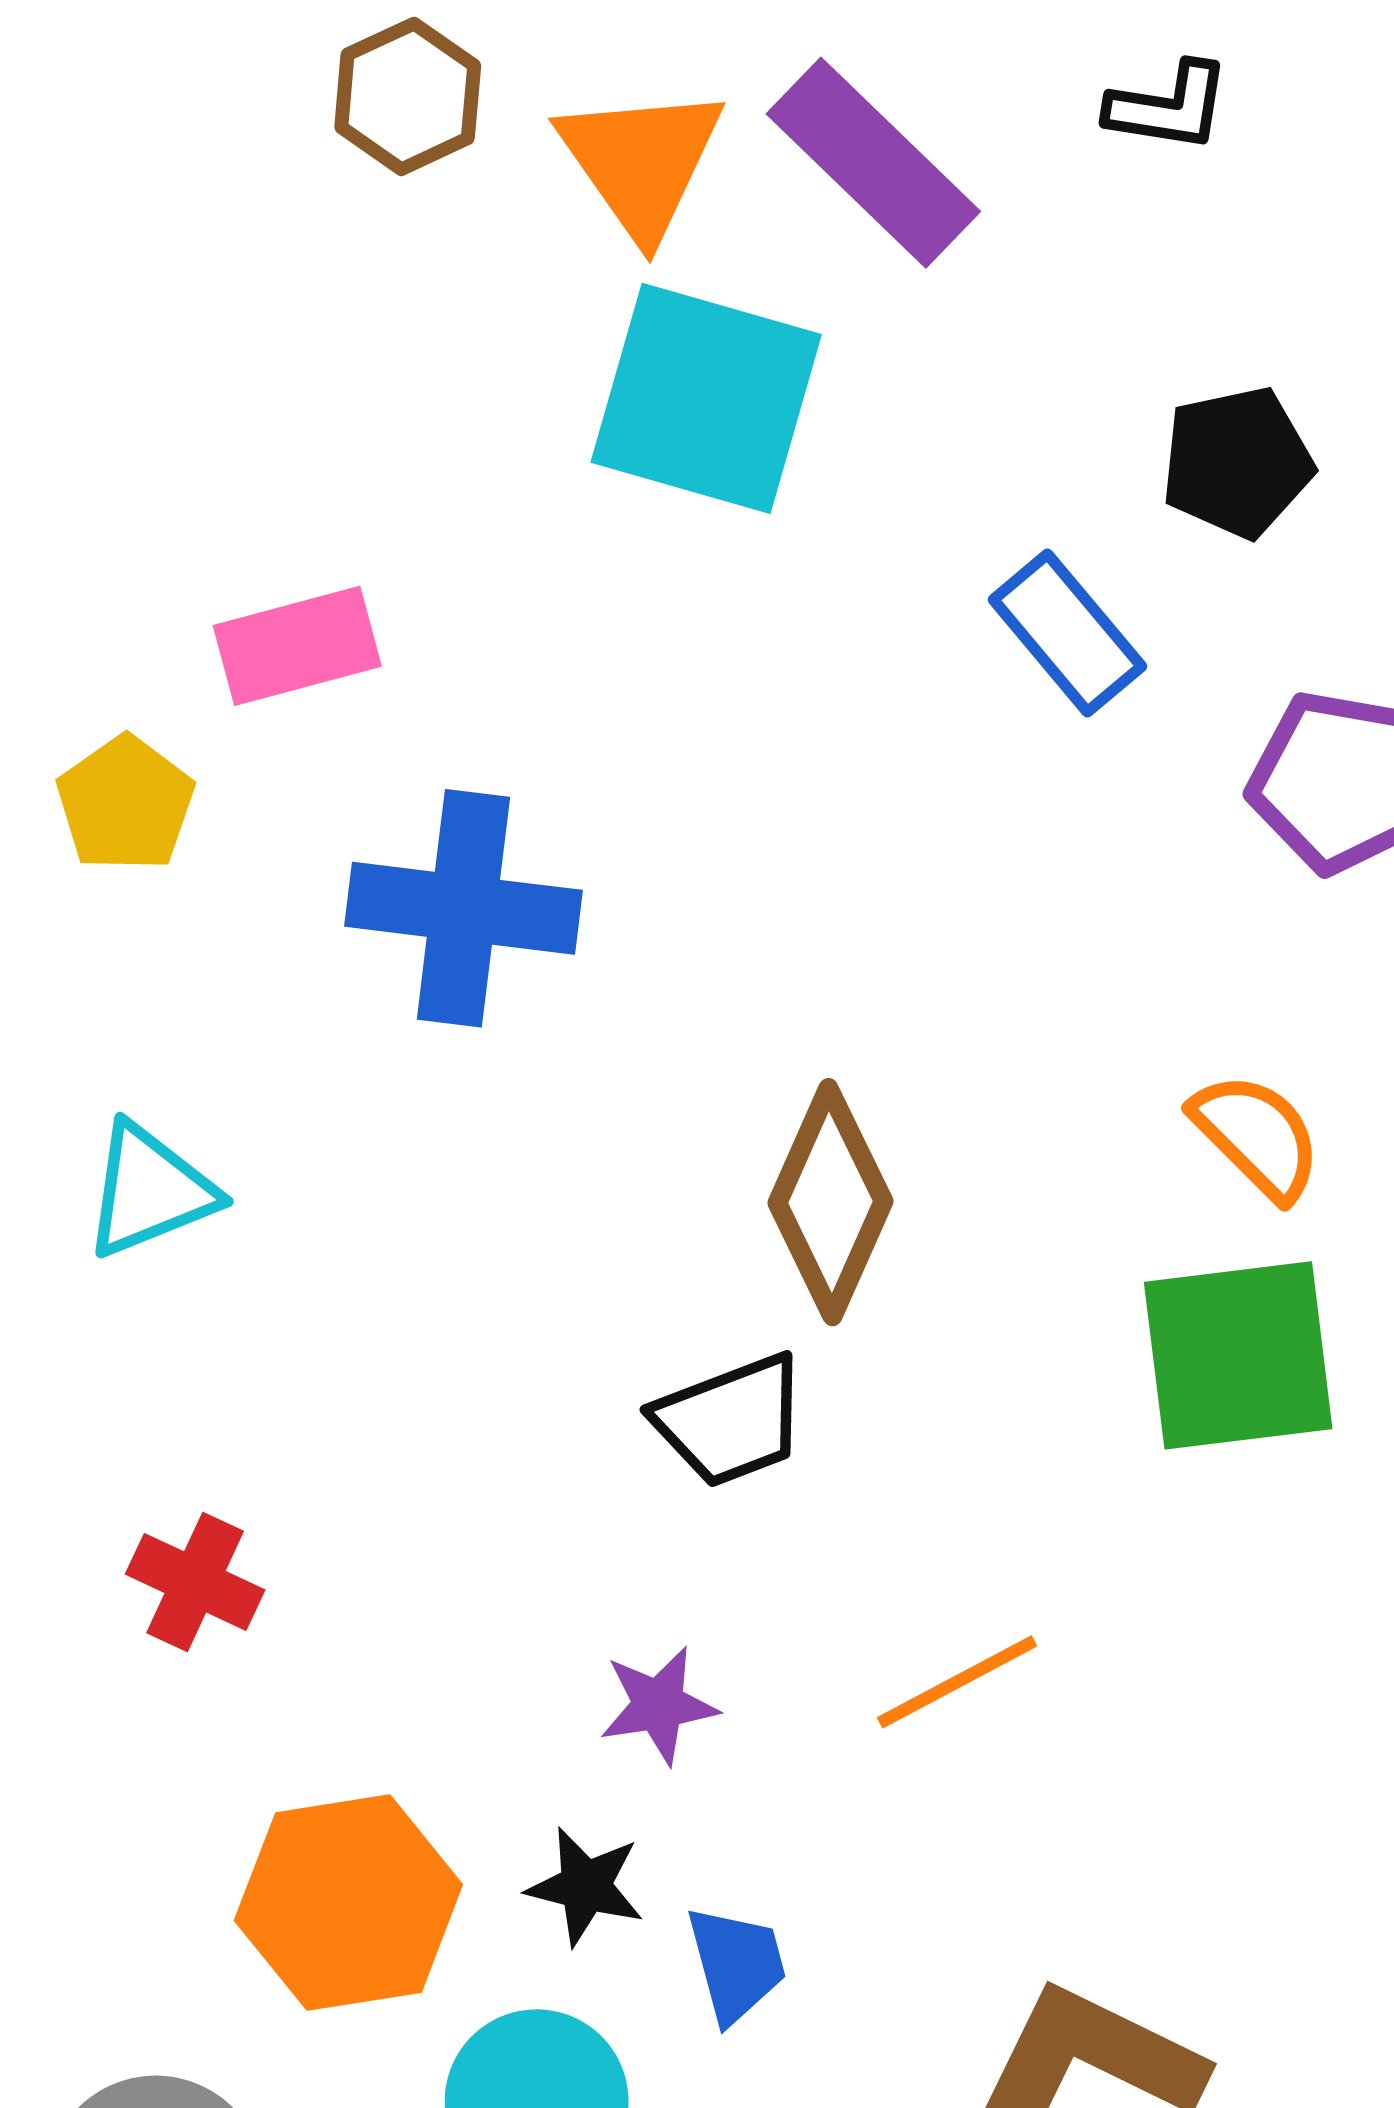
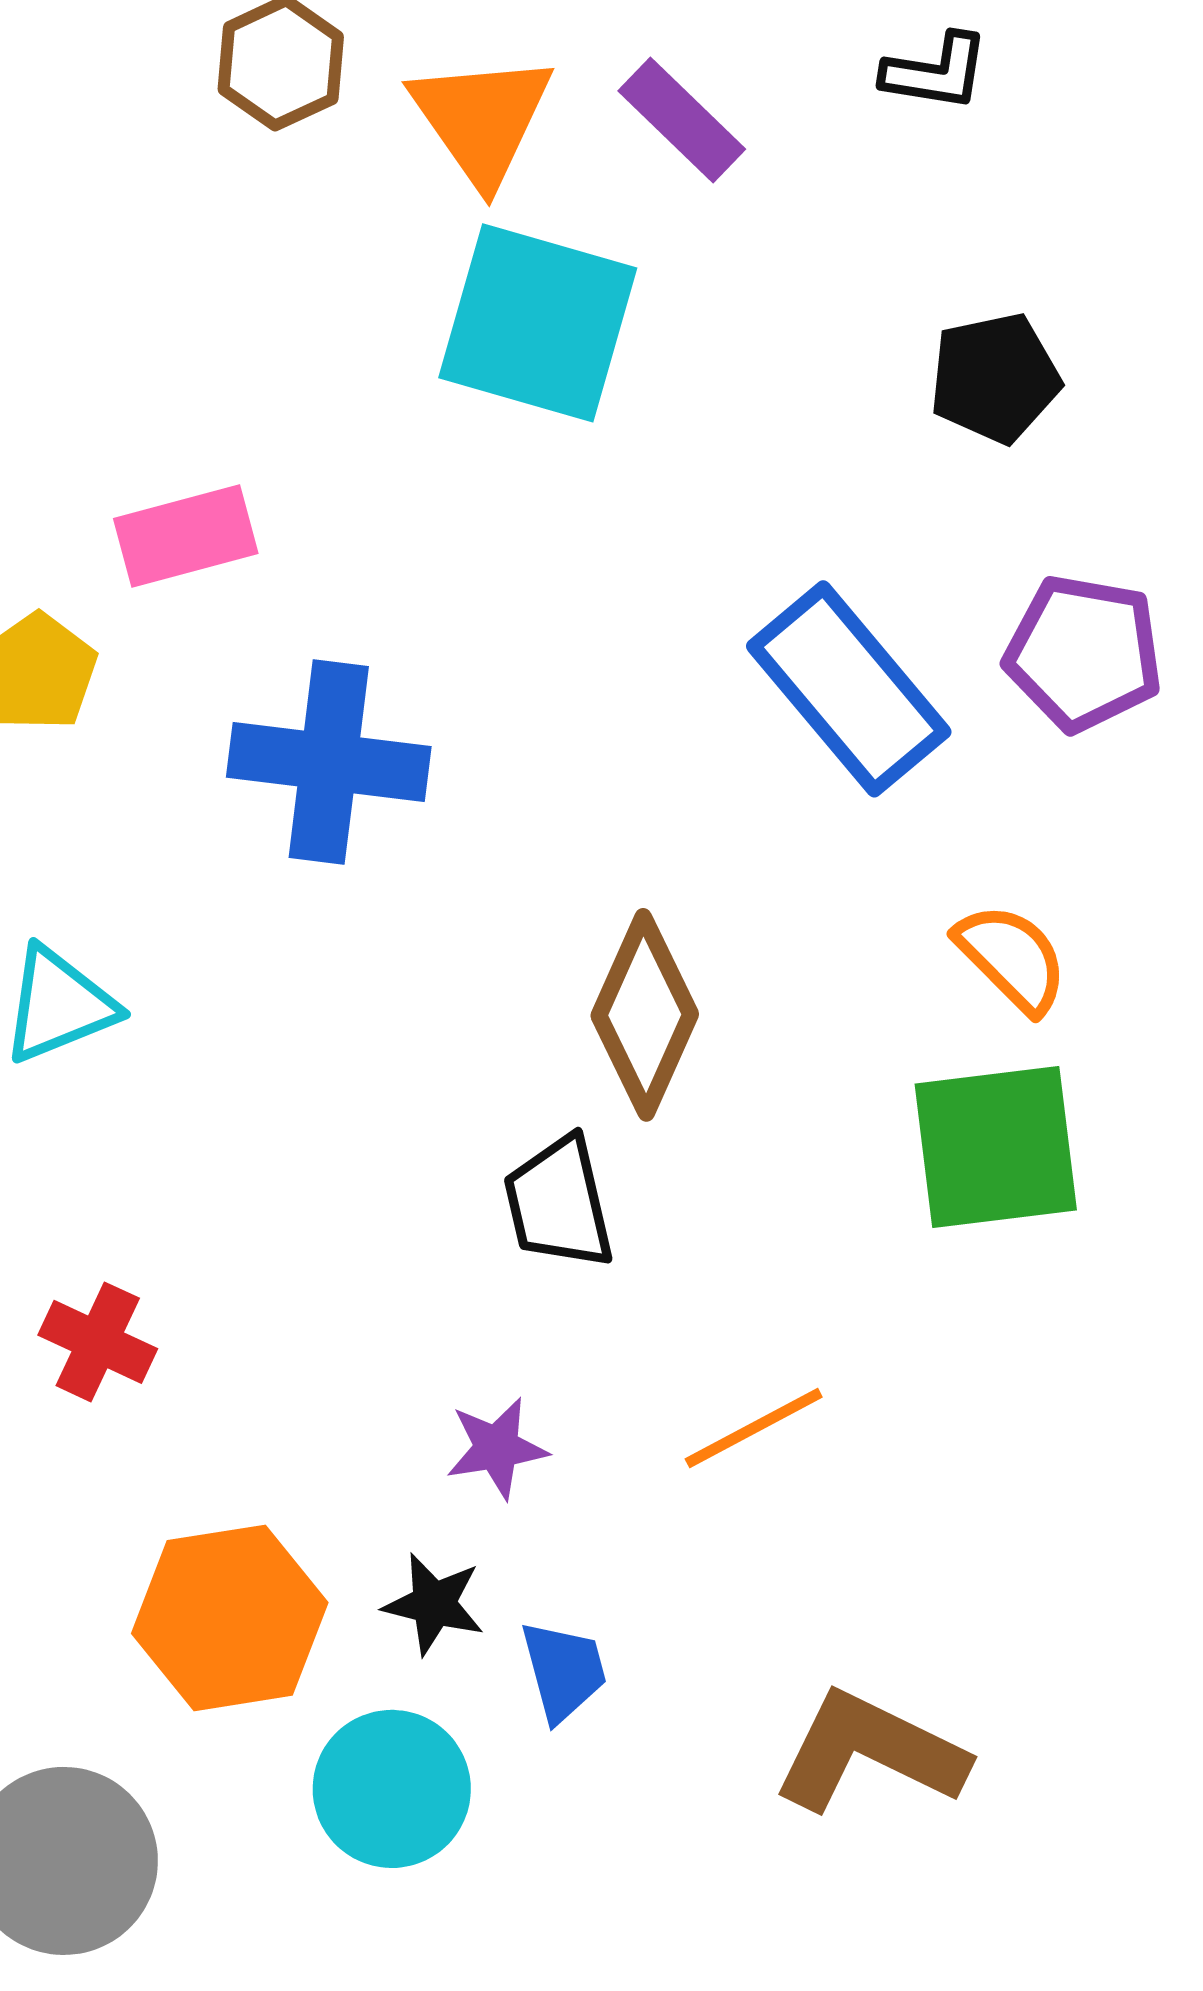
purple rectangle: (873, 163) -> (682, 120), size x0.7
blue rectangle: (1067, 633) -> (849, 689), moved, size x1.5
black trapezoid: (731, 1421) -> (559, 1203), turned 98

